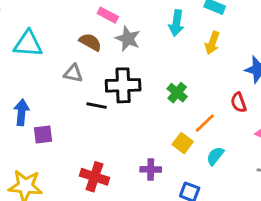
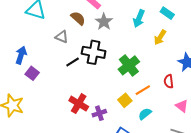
green cross: (177, 93) -> (129, 65), size x1.5
black line: (97, 106) -> (73, 62), turned -56
purple square: (43, 134) -> (32, 73), turned 32
purple cross: (151, 169) -> (99, 113), turned -32
red cross: (94, 177) -> (79, 104), moved

